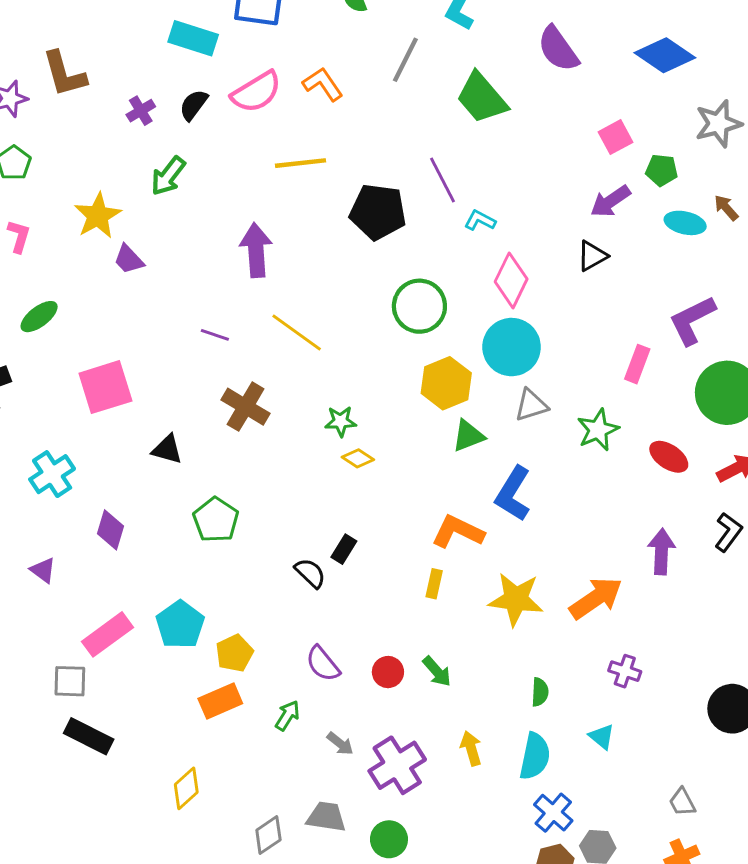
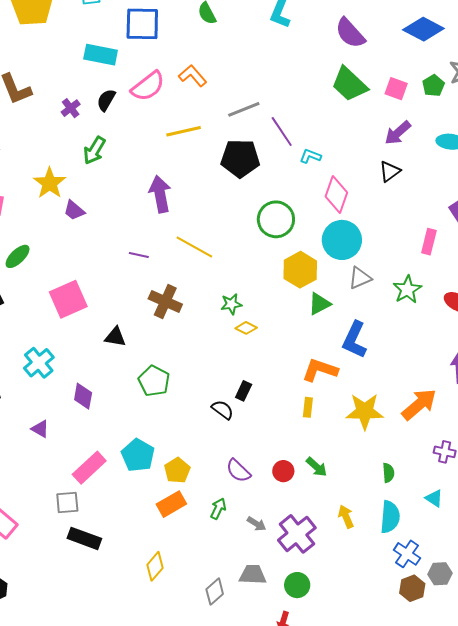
gray line: (405, 60) -> (244, 109), moved, turned 48
green trapezoid: (482, 98) -> (349, 84), moved
pink square: (615, 137) -> (396, 89), turned -35
green pentagon: (662, 170) -> (433, 86), moved, turned -30

